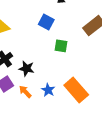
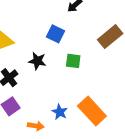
black star: (27, 68) -> (37, 61), moved
orange arrow: (25, 92) -> (36, 126), moved, turned 144

